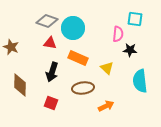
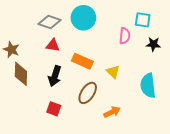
cyan circle: (73, 28) -> (83, 18), moved
black star: (130, 50) -> (153, 44), moved
brown diamond: (20, 85) -> (21, 74), moved
brown ellipse: (83, 88) -> (88, 93), turned -50

